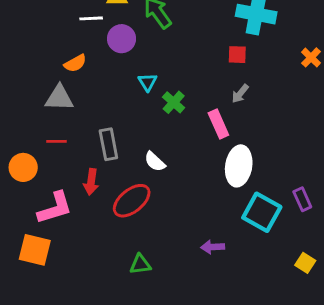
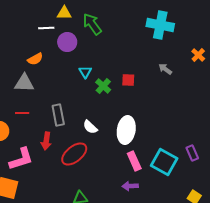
red square: (237, 55) -> (128, 80), moved
gray arrow: (240, 94) -> (165, 69), moved, turned 88
pink rectangle: (218, 124) -> (134, 161), moved
white ellipse: (239, 166) -> (126, 130), moved

